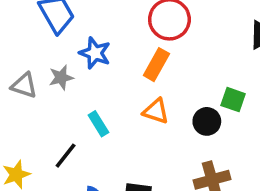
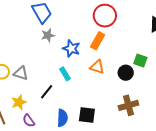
blue star: (95, 53) -> (71, 49), moved
gray star: (61, 78) -> (48, 35), moved
gray triangle: (24, 85) -> (21, 73), moved

